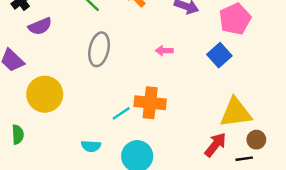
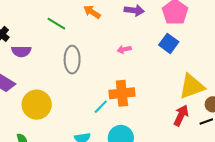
purple semicircle: (40, 26) -> (21, 51), turned 36

